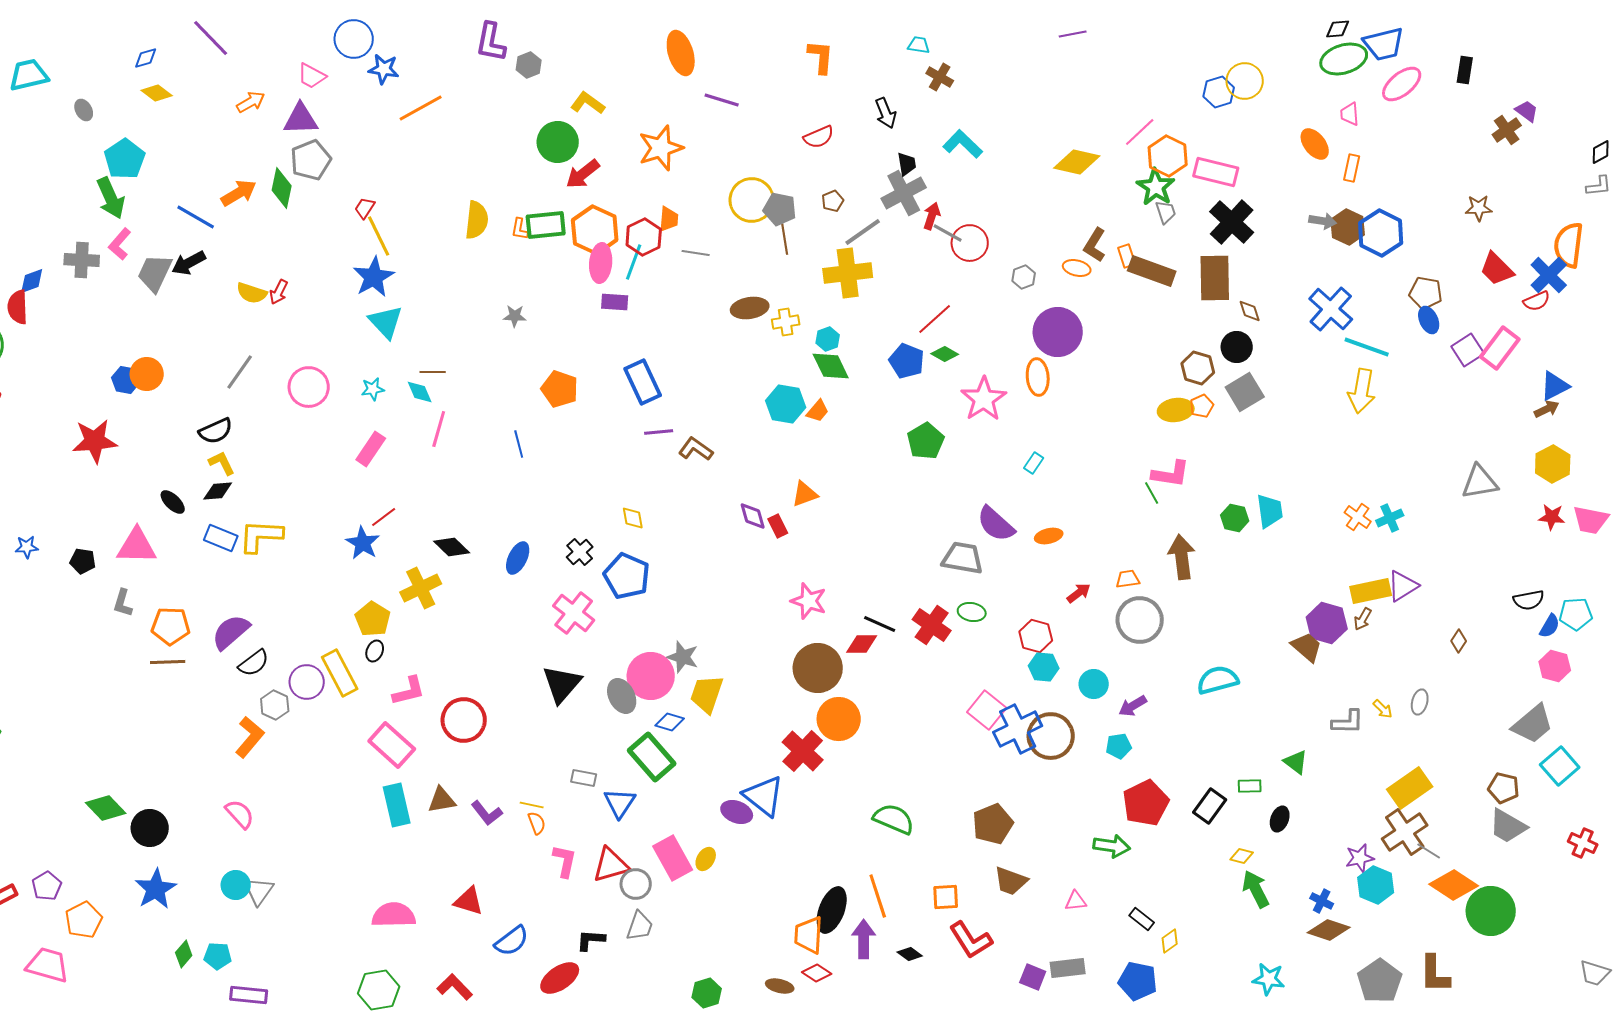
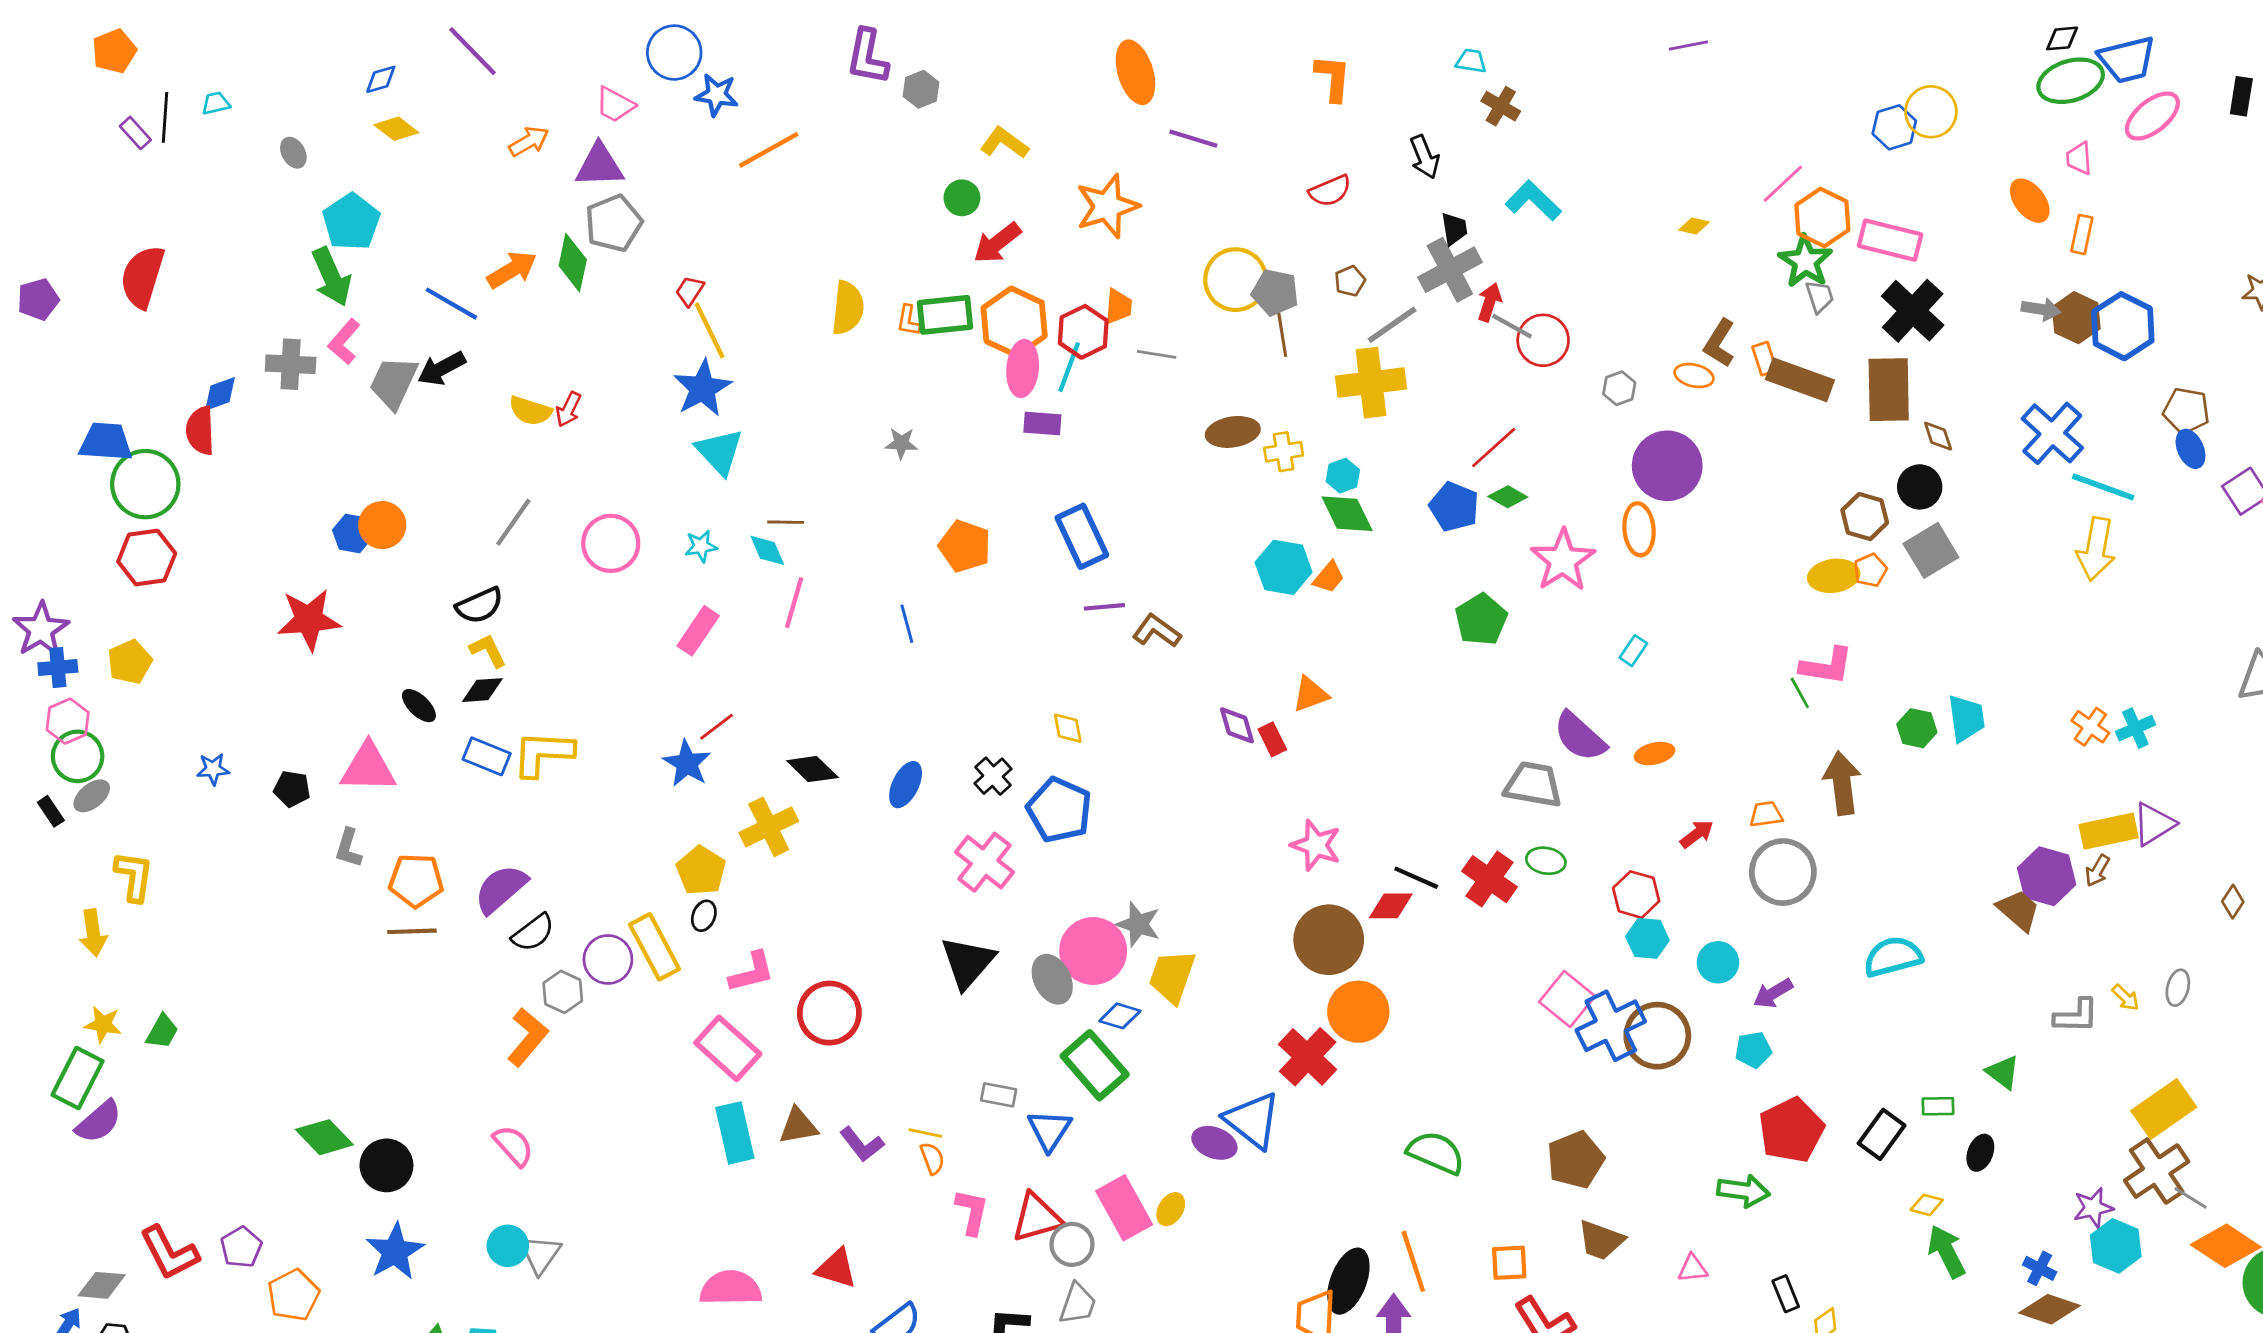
cyan trapezoid: (29, 75) -> (216, 103), size x0.5
green circle: (558, 142) -> (962, 198), size x0.6
yellow diamond: (1077, 162) -> (1694, 226), size x0.5
black rectangle: (1142, 919) -> (1786, 1294), turned 30

